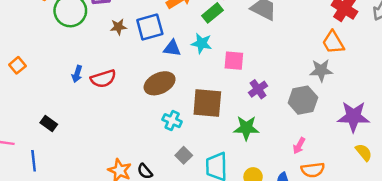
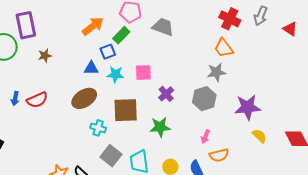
blue square: (150, 27) -> (108, 52), moved, size x0.7
cyan star: (201, 43) -> (115, 74), moved
gray square: (184, 155) -> (111, 156), size x1.5

